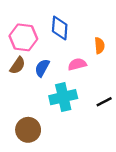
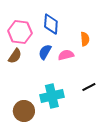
blue semicircle: (42, 68) -> (45, 52), moved
cyan cross: (63, 97) -> (52, 96), moved

